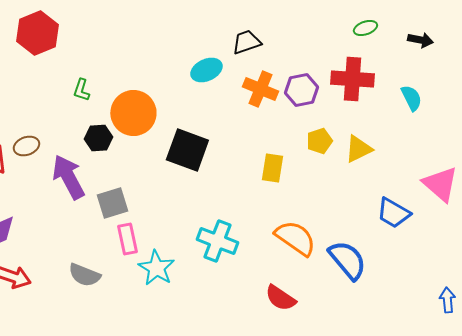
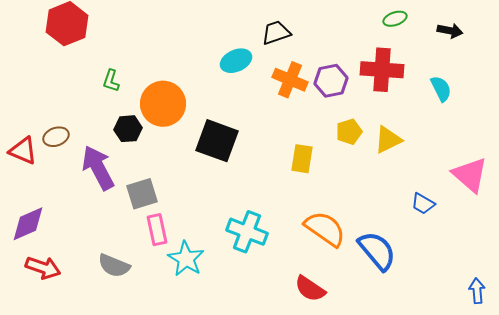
blue trapezoid: (393, 213) -> (423, 204), size x0.7

